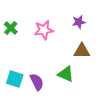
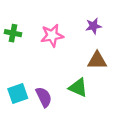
green cross: (11, 28) -> (13, 33), turned -32
cyan square: (15, 79) -> (18, 93), turned -36

